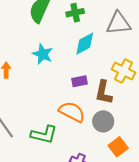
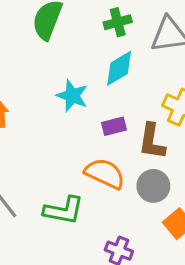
green cross: (75, 13) -> (118, 22), moved
cyan star: (43, 54) -> (72, 96), moved

